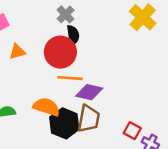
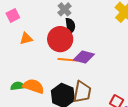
purple diamond: (89, 92) -> (84, 57), moved
orange semicircle: (46, 107) -> (33, 86), moved

